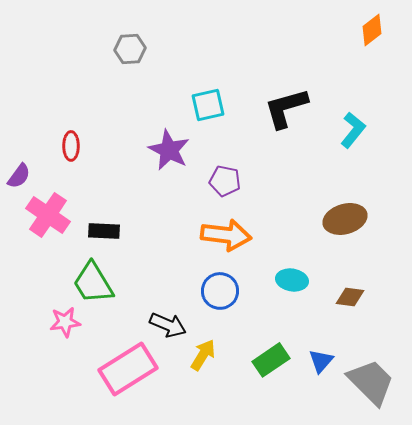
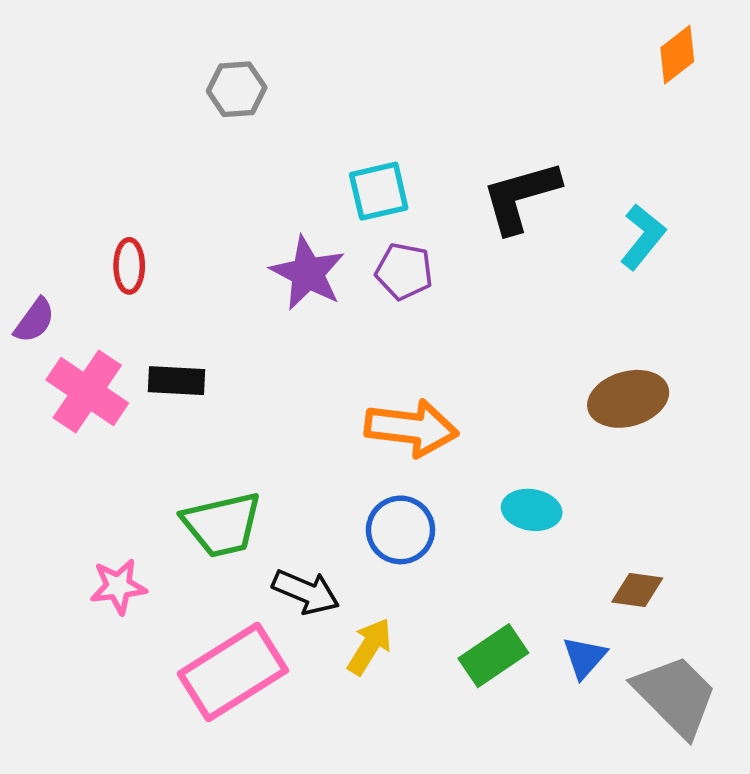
purple pentagon: (225, 181) -> (404, 271), moved
black rectangle: (104, 231) -> (177, 381), moved
green trapezoid: (93, 283) -> (222, 524), moved, turned -72
brown diamond: (350, 297) -> (637, 590), moved

